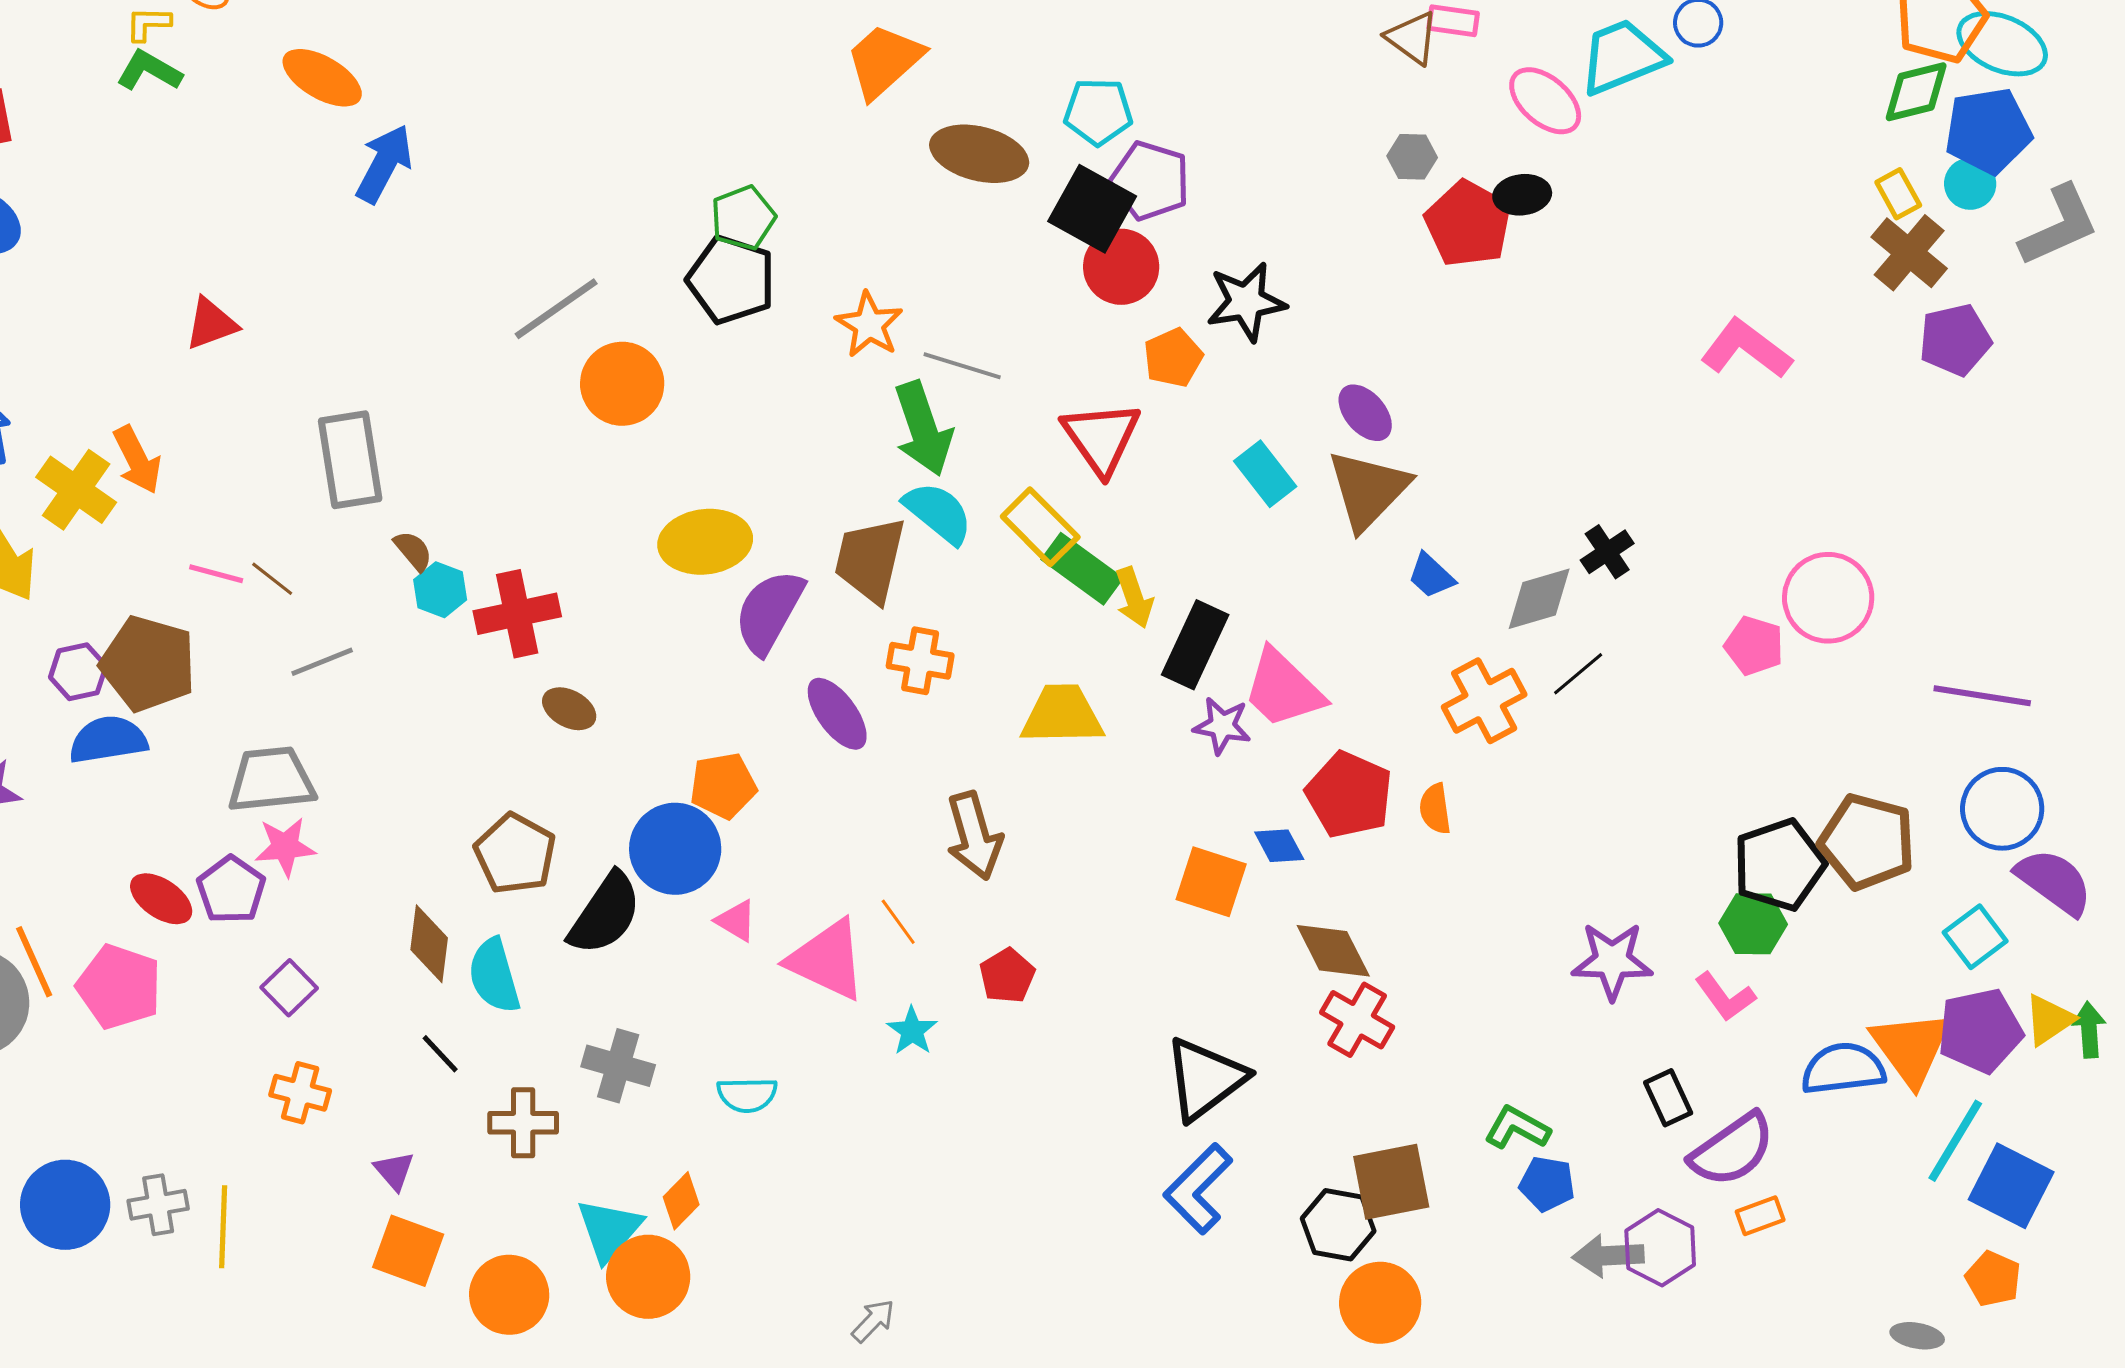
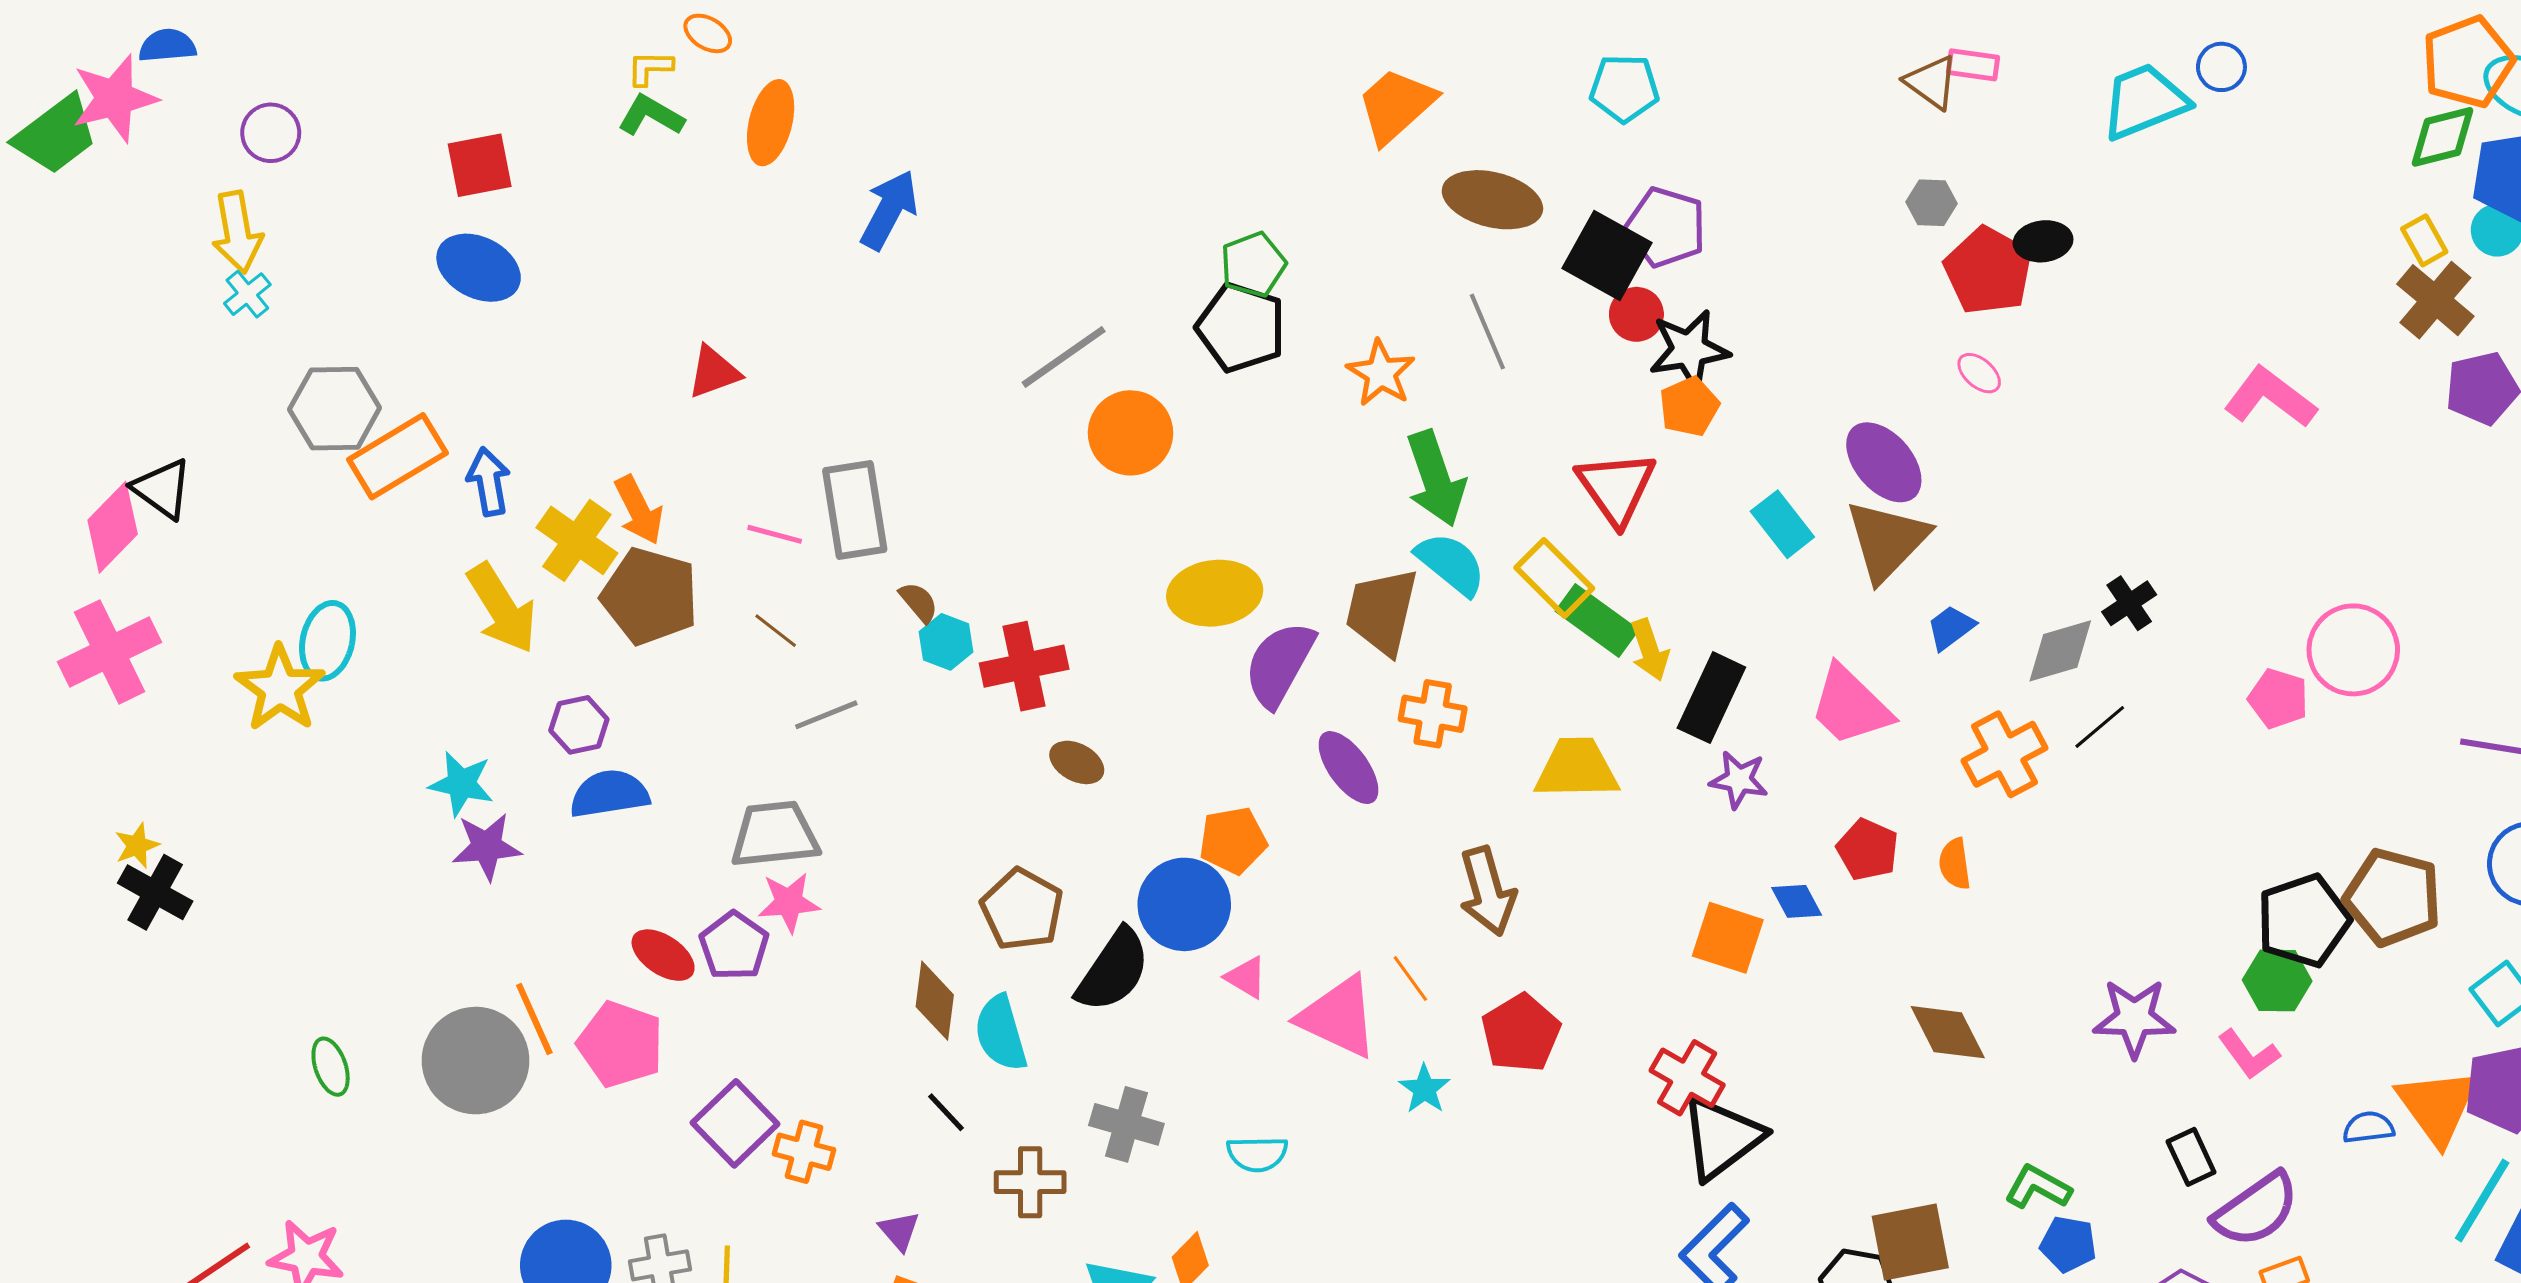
orange ellipse: (322, 78) -> (771, 123), moved, turned 74
pink ellipse: (1545, 101) -> (1979, 373), moved, size x0.6
cyan pentagon: (1098, 112) -> (1624, 88), moved
red circle: (1121, 267) -> (1636, 314), size x0.7
black star: (1246, 302) -> (1689, 350), moved
gray line: (962, 366) -> (1487, 332), moved, turned 50
purple ellipse: (1365, 413) -> (1884, 462), size x1.4
pink line: (216, 574) -> (775, 534), moved
blue trapezoid: (1431, 576) -> (1951, 628), turned 100
brown pentagon: (148, 664) -> (650, 596), moved
pink trapezoid: (1283, 689) -> (1850, 706), moved
red pentagon: (1349, 795) -> (1868, 850), size x0.7
brown diamond: (1333, 951) -> (1948, 1032), moved
red pentagon: (1007, 976) -> (1521, 1033), size x1.4
purple square: (289, 988) -> (735, 1123), moved, size x1.5
red cross: (1357, 1020) -> (1687, 1078), moved
blue semicircle: (1843, 1069) -> (2368, 1127), size x0.6

